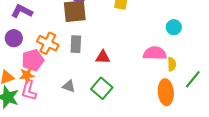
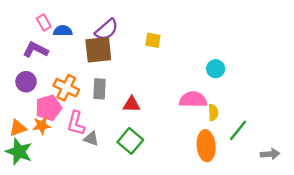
pink L-shape: (29, 90) -> (76, 123), moved

